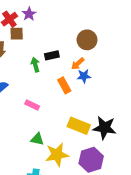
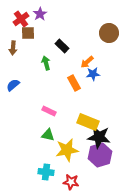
brown circle: (87, 40) -> (109, 33), moved
black rectangle: (52, 55) -> (62, 46), moved, turned 56
pink rectangle: (32, 105) -> (49, 111), moved
black star: (105, 128) -> (99, 137), moved

